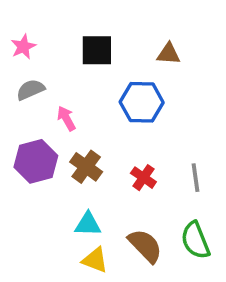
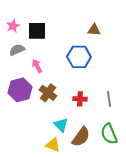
black square: (97, 50) -> (37, 31), moved
red cross: (143, 178) -> (80, 99), turned -32
cyan triangle: (88, 224) -> (61, 125), moved, turned 42
brown semicircle: (145, 246) -> (81, 137), turned 80

